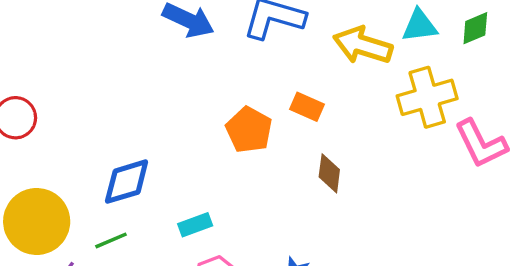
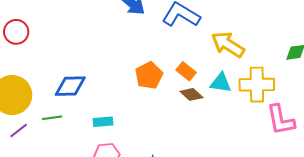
cyan triangle: (420, 26) -> (221, 83), moved
brown diamond: (329, 173) -> (191, 94), moved, turned -70

